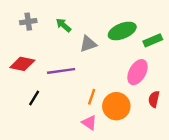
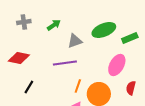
green arrow: (63, 25) -> (54, 25), turned 104
purple line: (61, 71) -> (65, 63), moved

